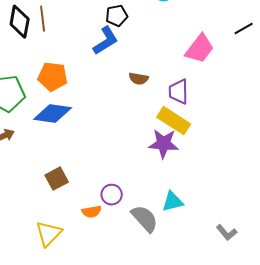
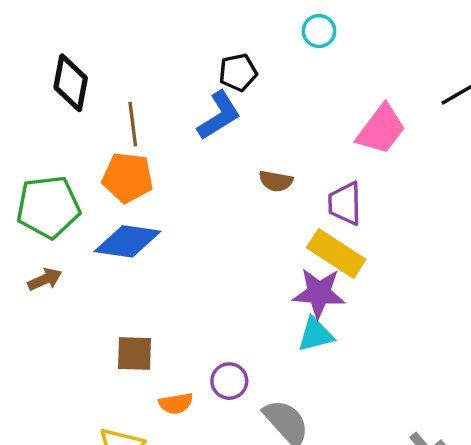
brown line: (43, 19) -> (133, 124), moved
brown square: (57, 179) -> (134, 353), turned 30
cyan triangle: (173, 202) -> (316, 335), moved
orange semicircle: (92, 212) -> (176, 403), moved

